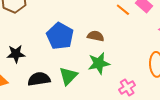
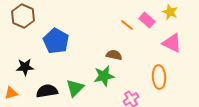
blue pentagon: (60, 36) -> (56, 41), moved
brown semicircle: (96, 36) -> (114, 55), moved

